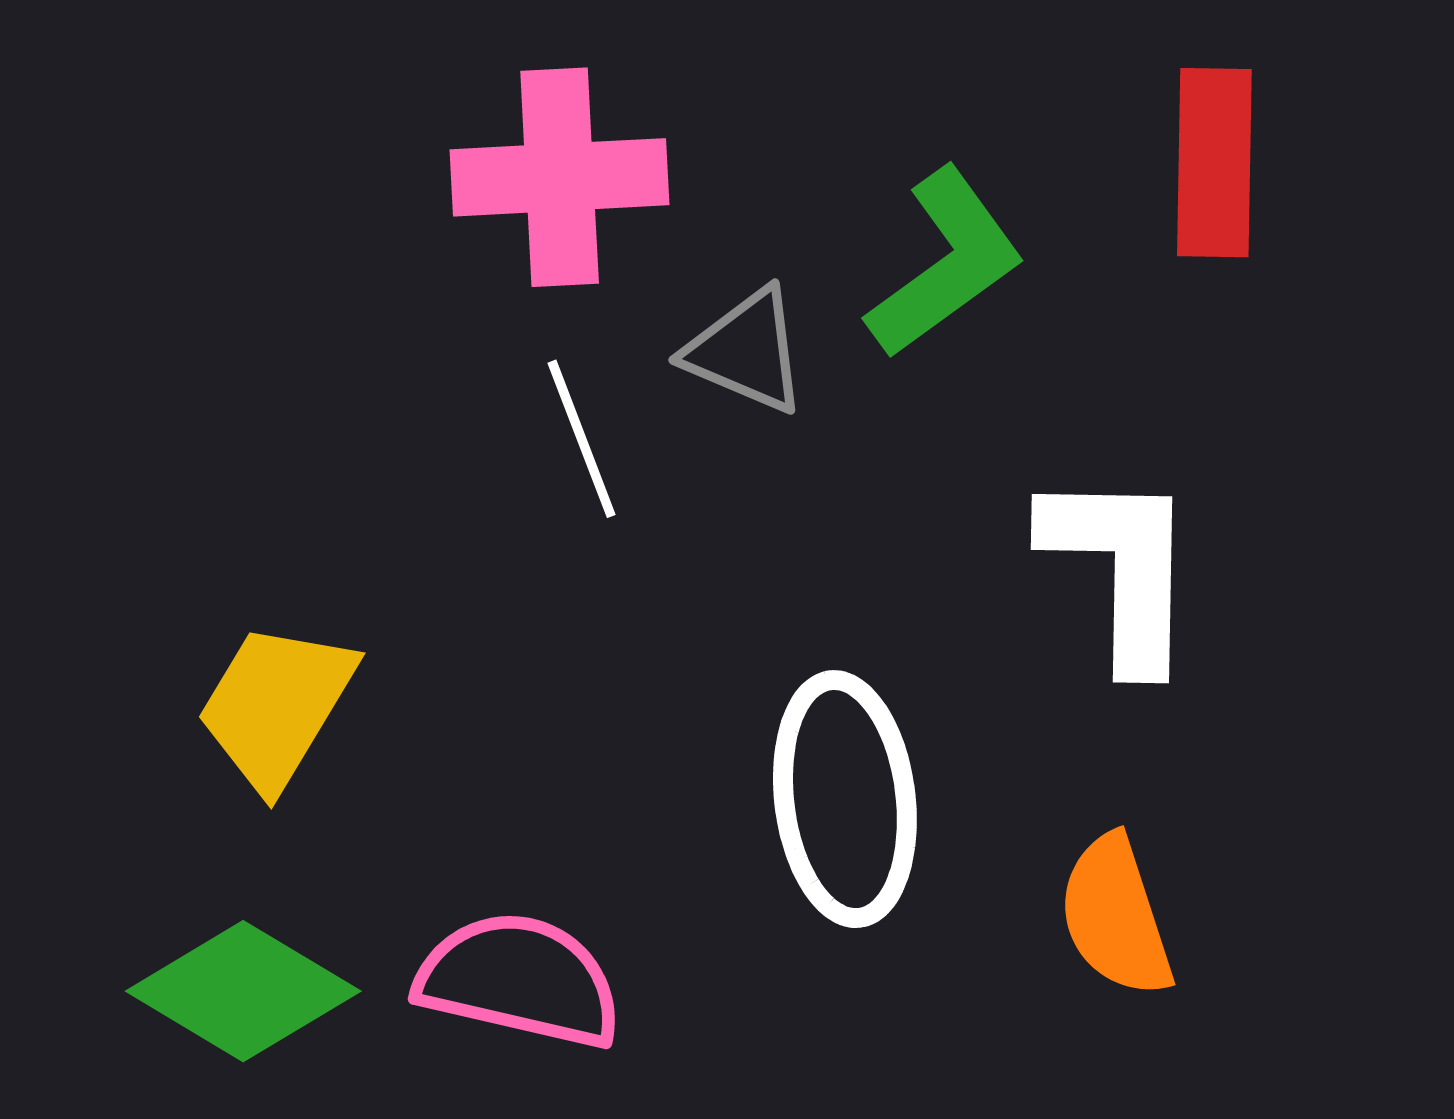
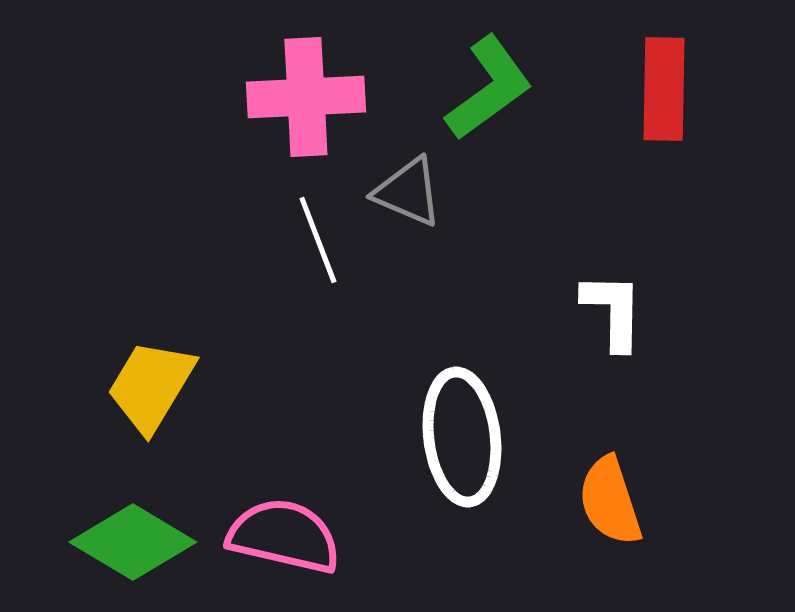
green L-shape: (945, 263) -> (489, 88), moved
white L-shape: (1121, 569) -> (613, 311), size x0.7

